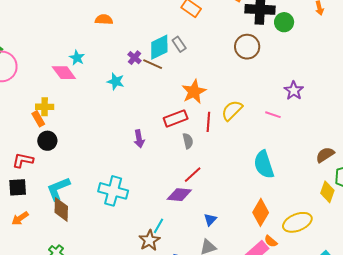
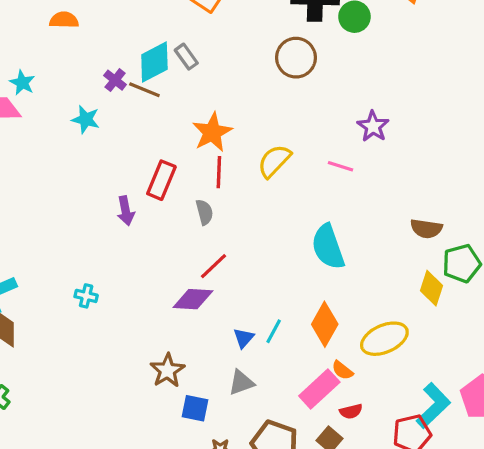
red rectangle: (176, 118) -> (161, 180), moved, turned -45
red line: (208, 122) -> (219, 172), moved
brown semicircle: (325, 155) -> (426, 229), turned -138
cyan cross: (113, 191) -> (86, 296), size x0.5
cyan line: (158, 226) -> (274, 331), moved
brown star: (149, 240) -> (167, 370), moved

